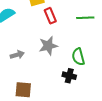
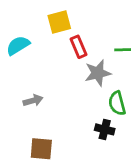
gray star: (48, 46) -> (98, 73), moved

